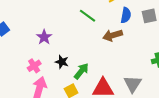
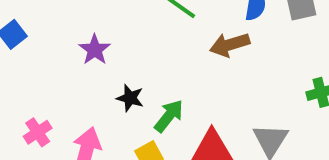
pink cross: (34, 66) -> (38, 132), moved

